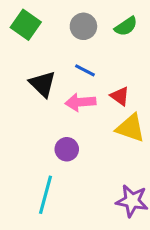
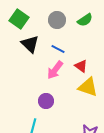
black triangle: (42, 84) -> (30, 44), moved
pink arrow: (80, 102) -> (55, 70), turned -48

